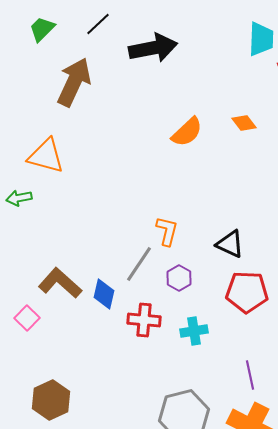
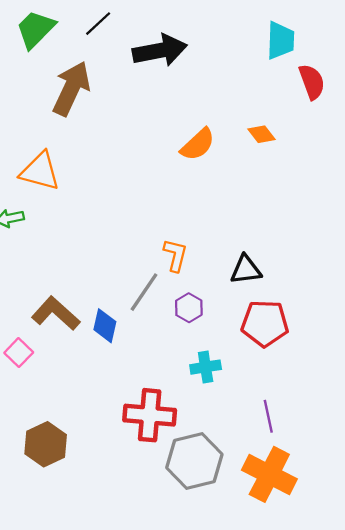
green trapezoid: (42, 29) -> (36, 29), size x1.4
black triangle: (230, 244) -> (246, 270), turned -32
red cross: (144, 320) -> (150, 415), moved, size x1.4

